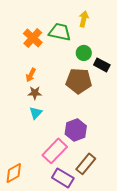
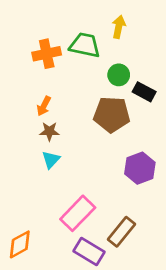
orange cross: (33, 38) -> (47, 54), turned 36
purple hexagon: (76, 130) -> (140, 168), moved

